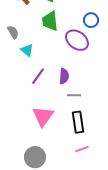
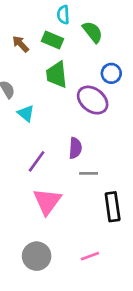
purple line: (38, 76) -> (37, 161), moved
black rectangle: (78, 122) -> (113, 207), moved
pink line: (82, 149) -> (90, 256), moved

